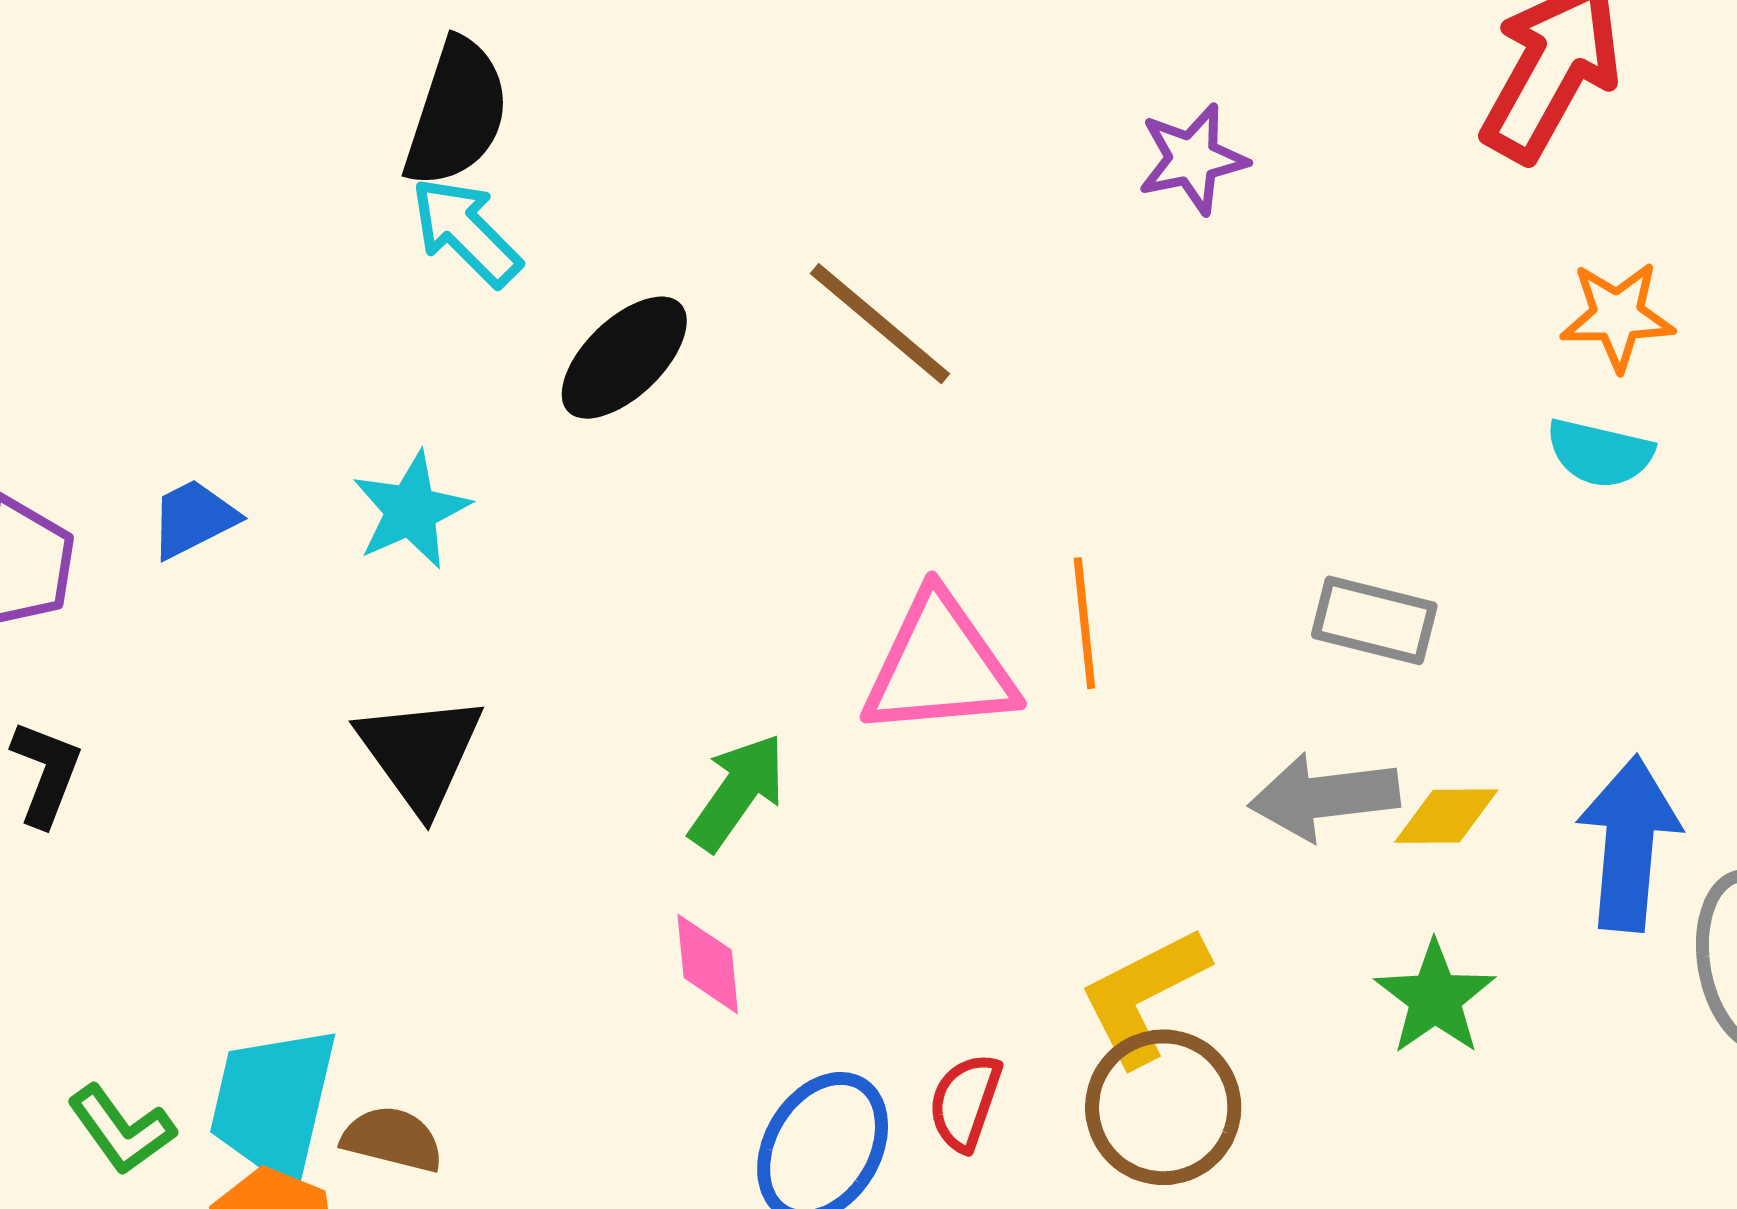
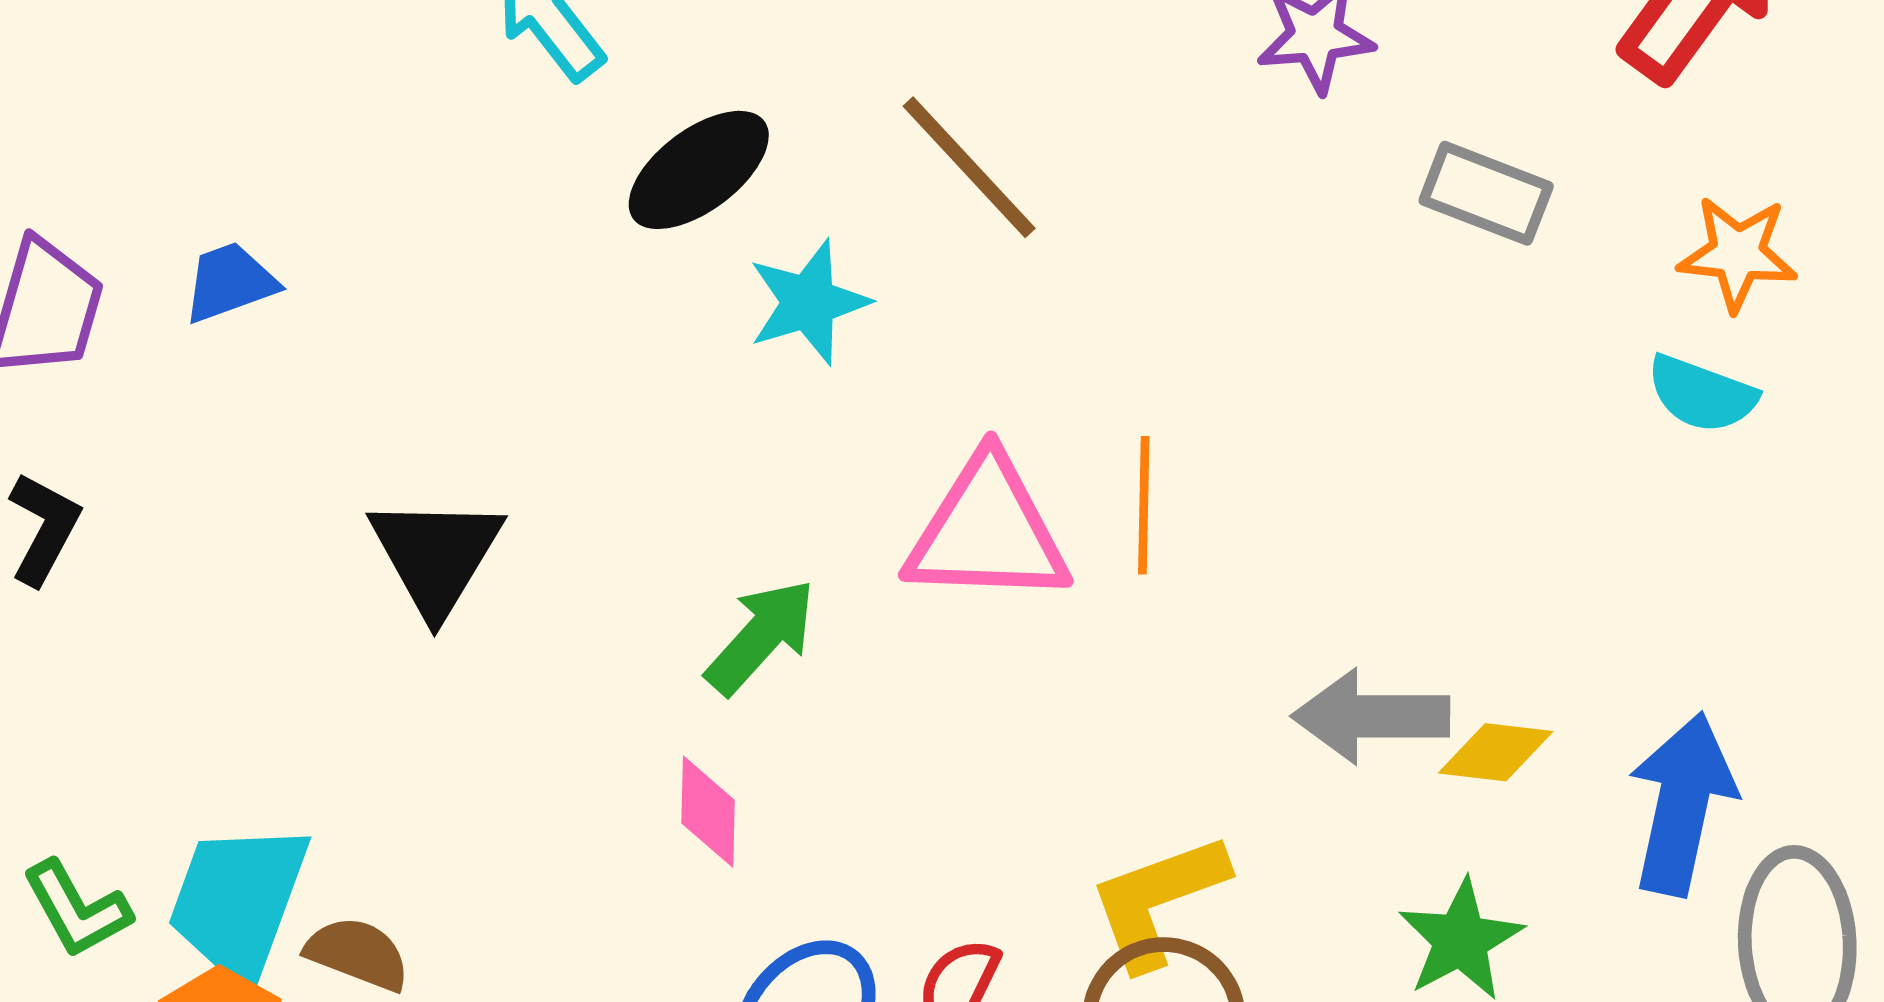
cyan star: (411, 510) -> (809, 302), moved
gray rectangle: (1374, 620) -> (1486, 193), moved

